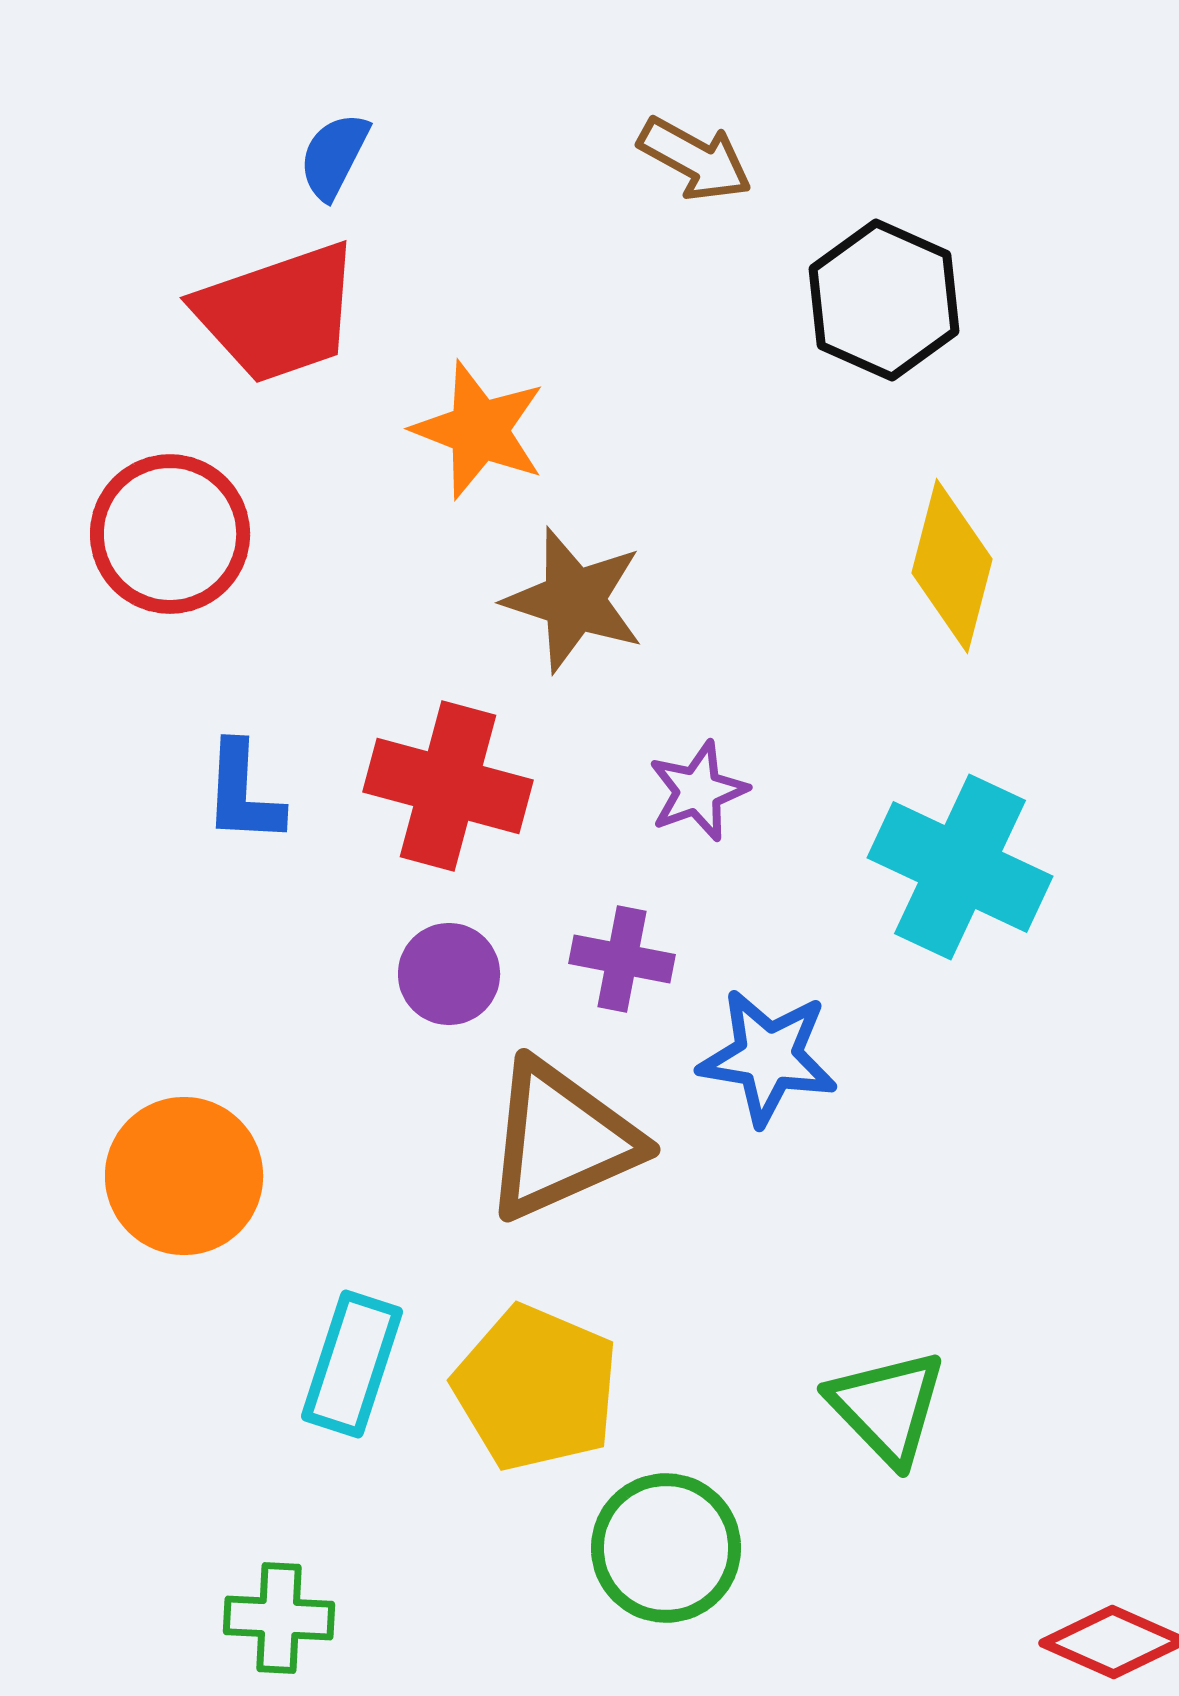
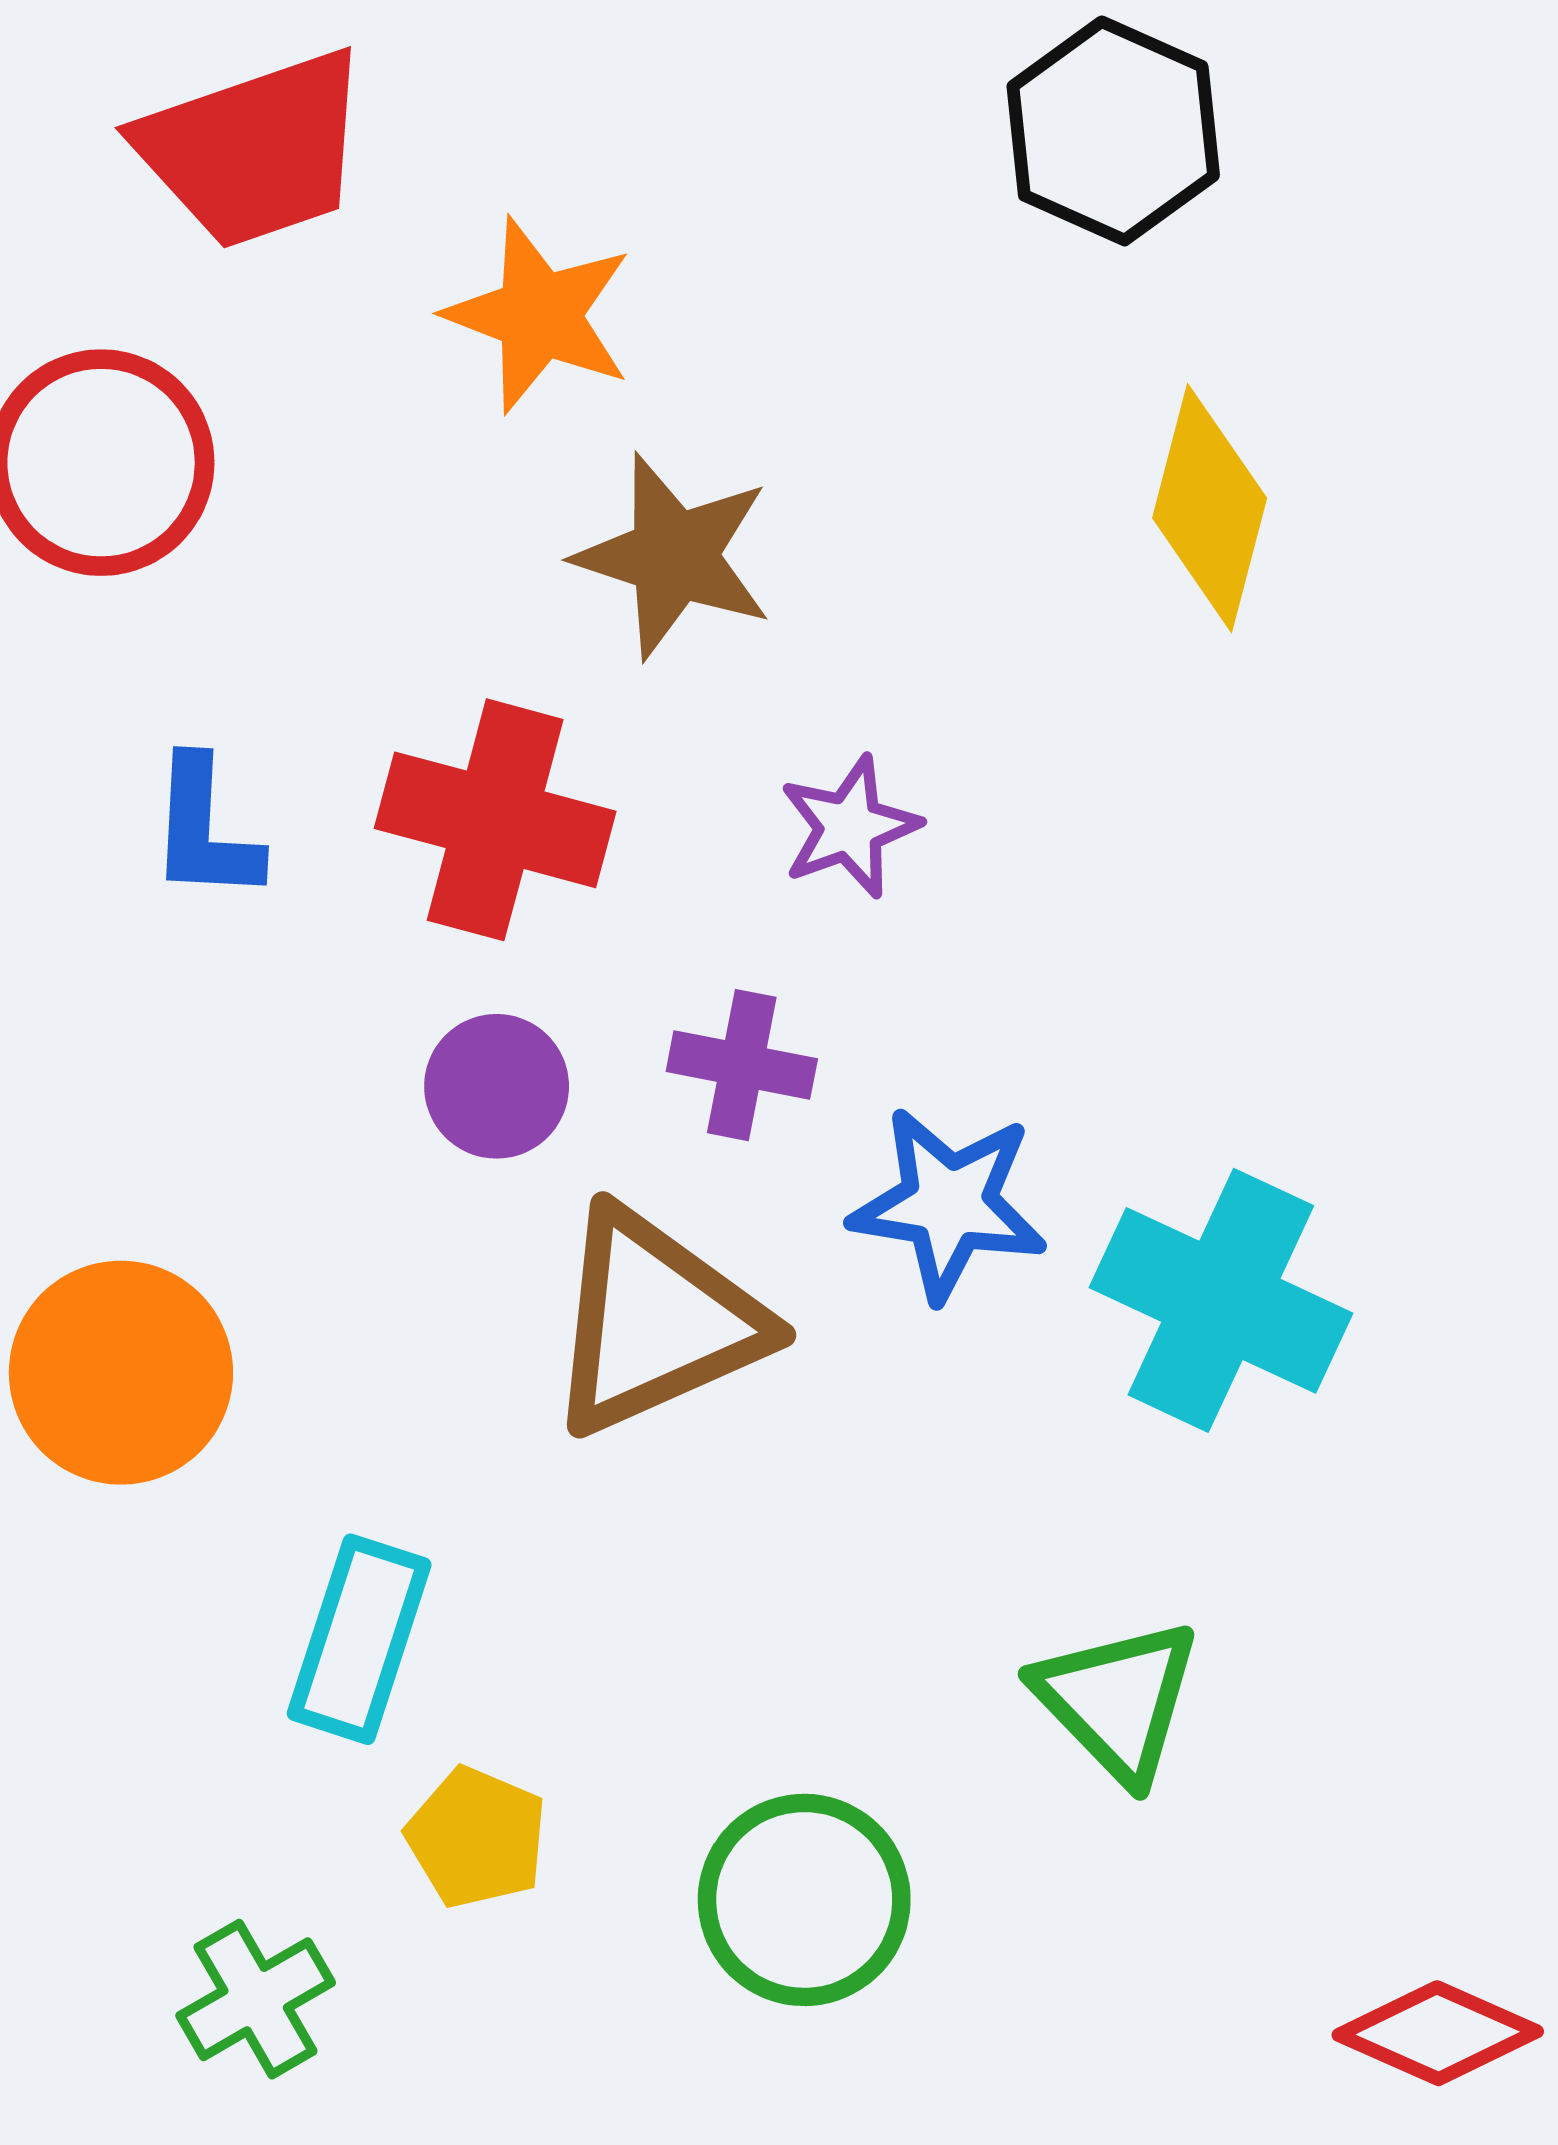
cyan cross: (960, 867) -> (1221, 1300), moved
yellow pentagon: (536, 1388) -> (477, 1838), moved, size x0.6
green cross: (279, 1618) -> (256, 1999), turned -33

